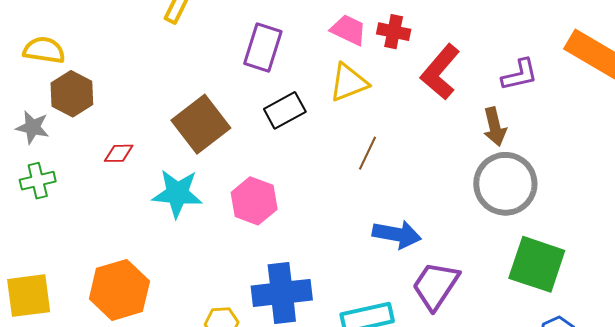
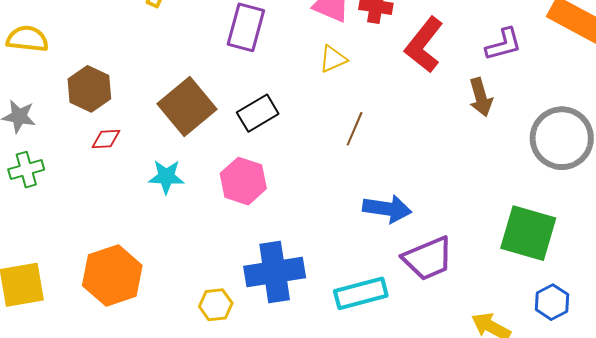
yellow triangle: (349, 83) -> (333, 59), size x0.7
brown hexagon: (72, 94) -> (89, 89), moved
black rectangle: (285, 110) -> (258, 113), moved
gray circle: (505, 184) -> (562, 138), moved
cyan star: (177, 193) -> (166, 177), size x0.7
purple trapezoid: (436, 286) -> (428, 258), turned -144

